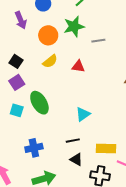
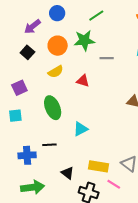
purple arrow: (21, 20) -> (32, 27), turned 66
black square: (16, 61) -> (27, 52), moved
green ellipse: (39, 103) -> (53, 108), moved
cyan square: (17, 110) -> (15, 116), turned -32
black line: (73, 141) -> (49, 145), moved

